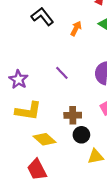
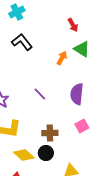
orange arrow: (76, 28) -> (62, 58), moved
black circle: (81, 135) -> (46, 153), moved

